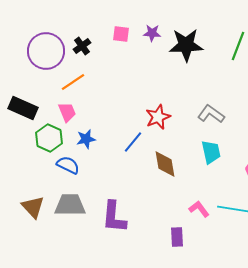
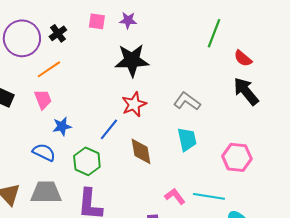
black star: (186, 45) -> (132, 60), moved
green hexagon: (49, 138) -> (87, 161), moved

